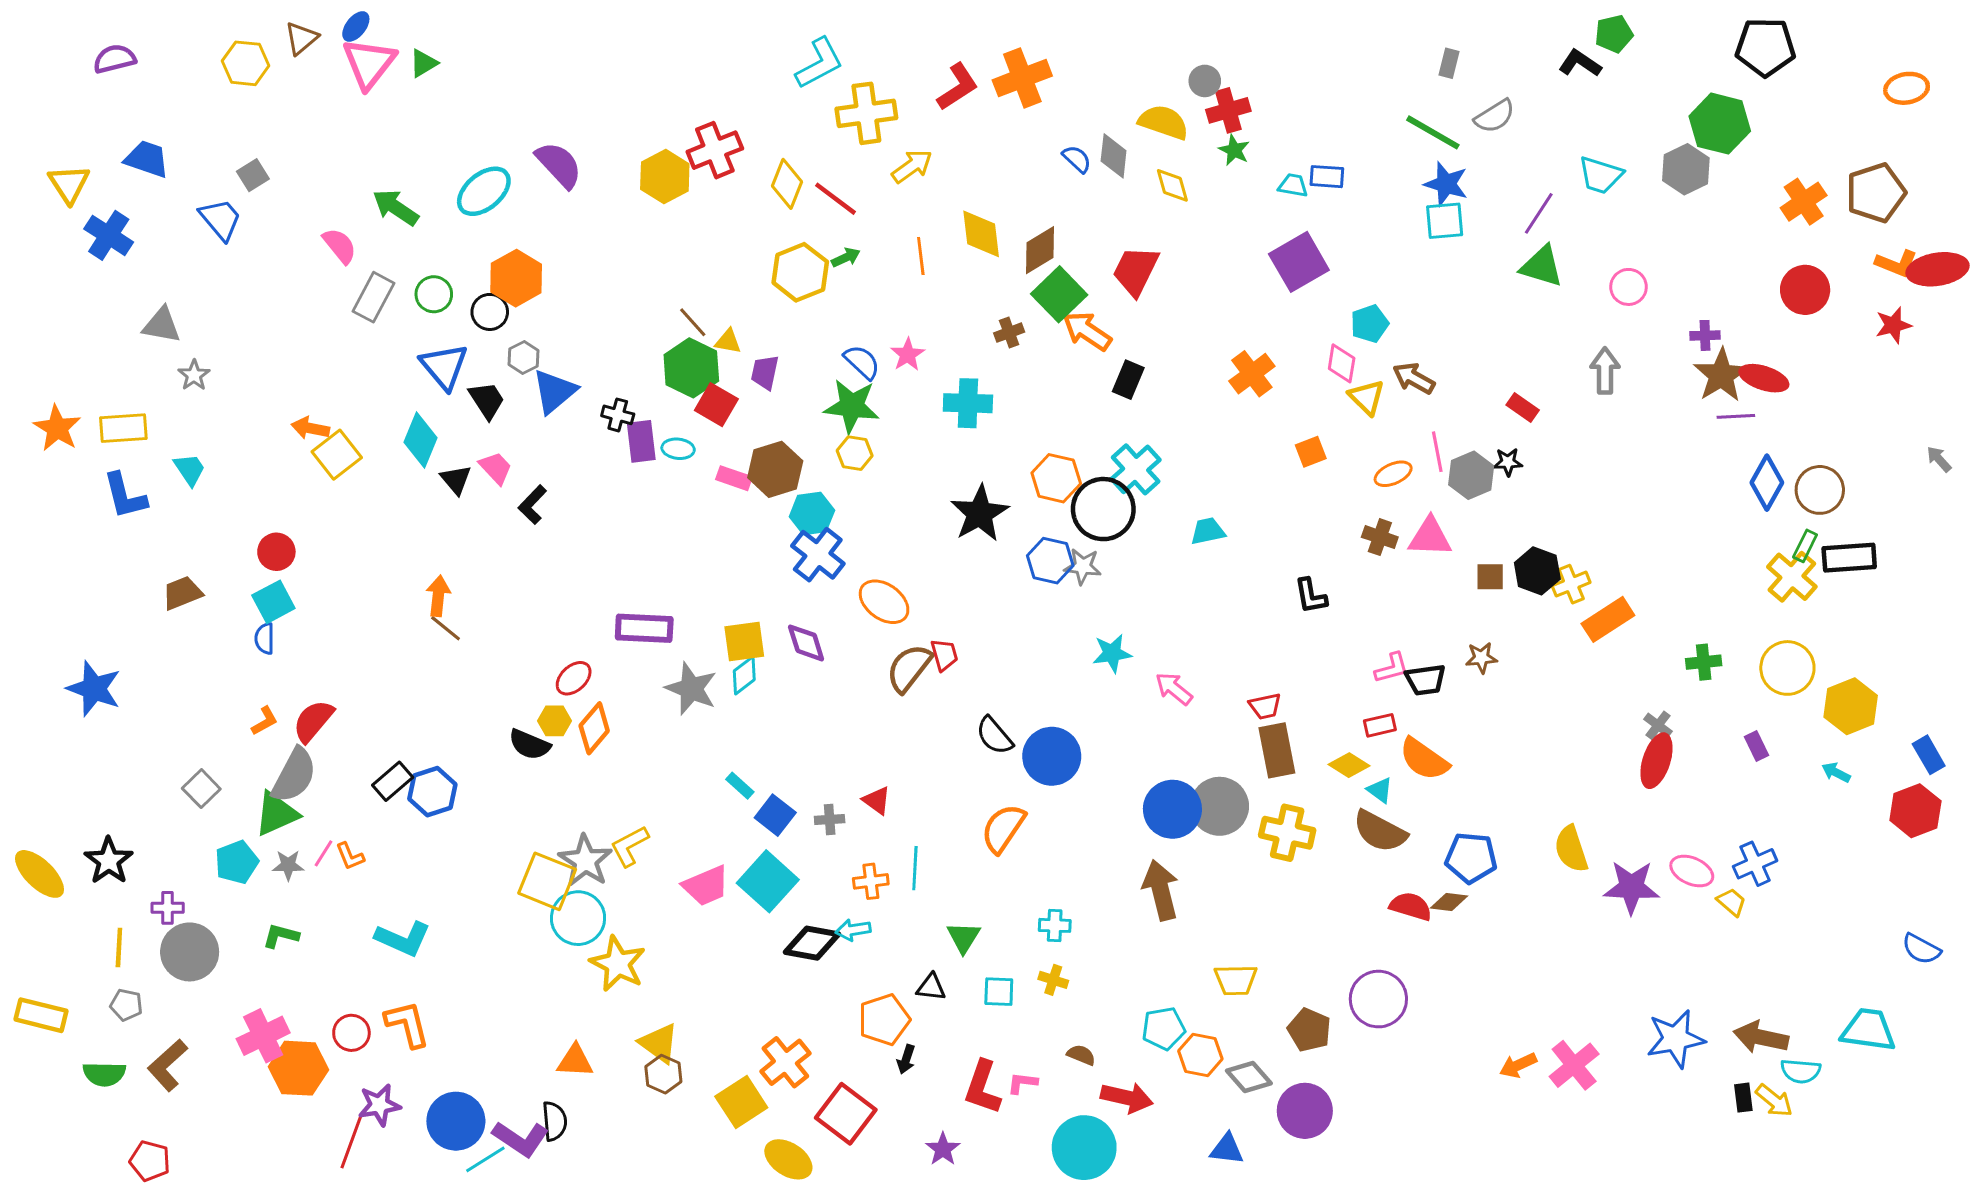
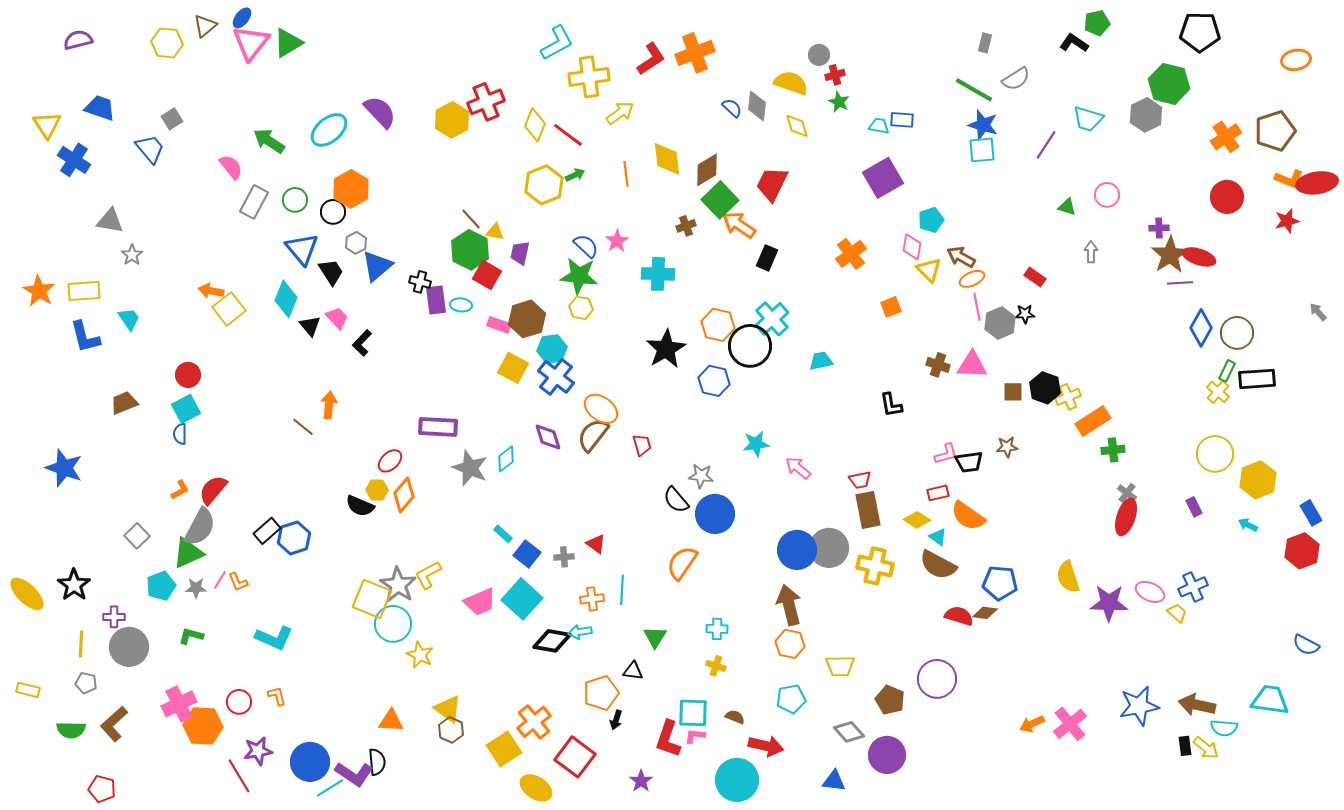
green triangle: (424, 63) -> (288, 43), size x1.5
red cross: (1228, 110) -> (835, 75), size x0.7
green triangle: (1542, 266) -> (1067, 207), moved, size x0.6
gray arrow: (1605, 371) -> (1091, 252), size x0.7
orange ellipse: (1393, 474) -> (972, 279), moved
gray star: (1083, 566) -> (701, 476), moved
yellow cross: (1792, 577) -> (1218, 392), size x0.7
orange arrow: (438, 596) -> (329, 405), moved
yellow square: (744, 641) -> (513, 368), moved, turned 36
green cross: (1704, 662) -> (1113, 450), moved
brown semicircle: (909, 668) -> (593, 435), moved
yellow star: (618, 964) -> (420, 655), size x0.7
cyan square: (999, 992) -> (693, 713), moved, size x1.4
yellow rectangle: (41, 1015) -> (28, 690), size x0.7
orange L-shape: (407, 1024) -> (277, 696), size x0.6
orange hexagon: (1200, 1055) -> (790, 644), moved
red line: (351, 1142) -> (239, 776), turned -51

